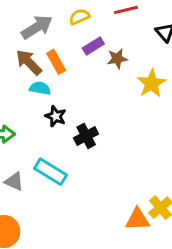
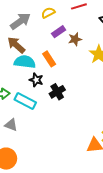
orange rectangle: (56, 62) -> (49, 59), moved
cyan semicircle: (40, 88) -> (25, 62), size x1.5
cyan rectangle: (50, 172) -> (25, 101), moved

